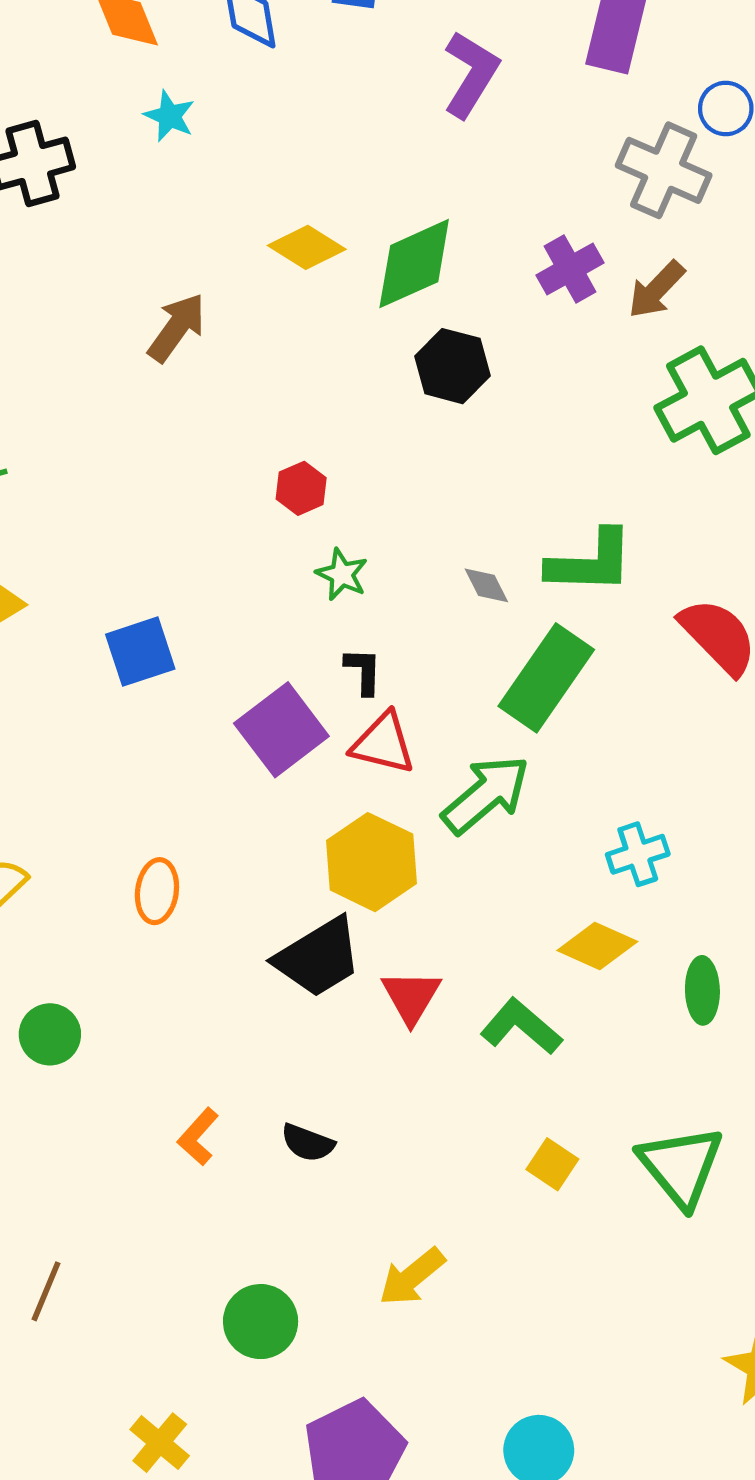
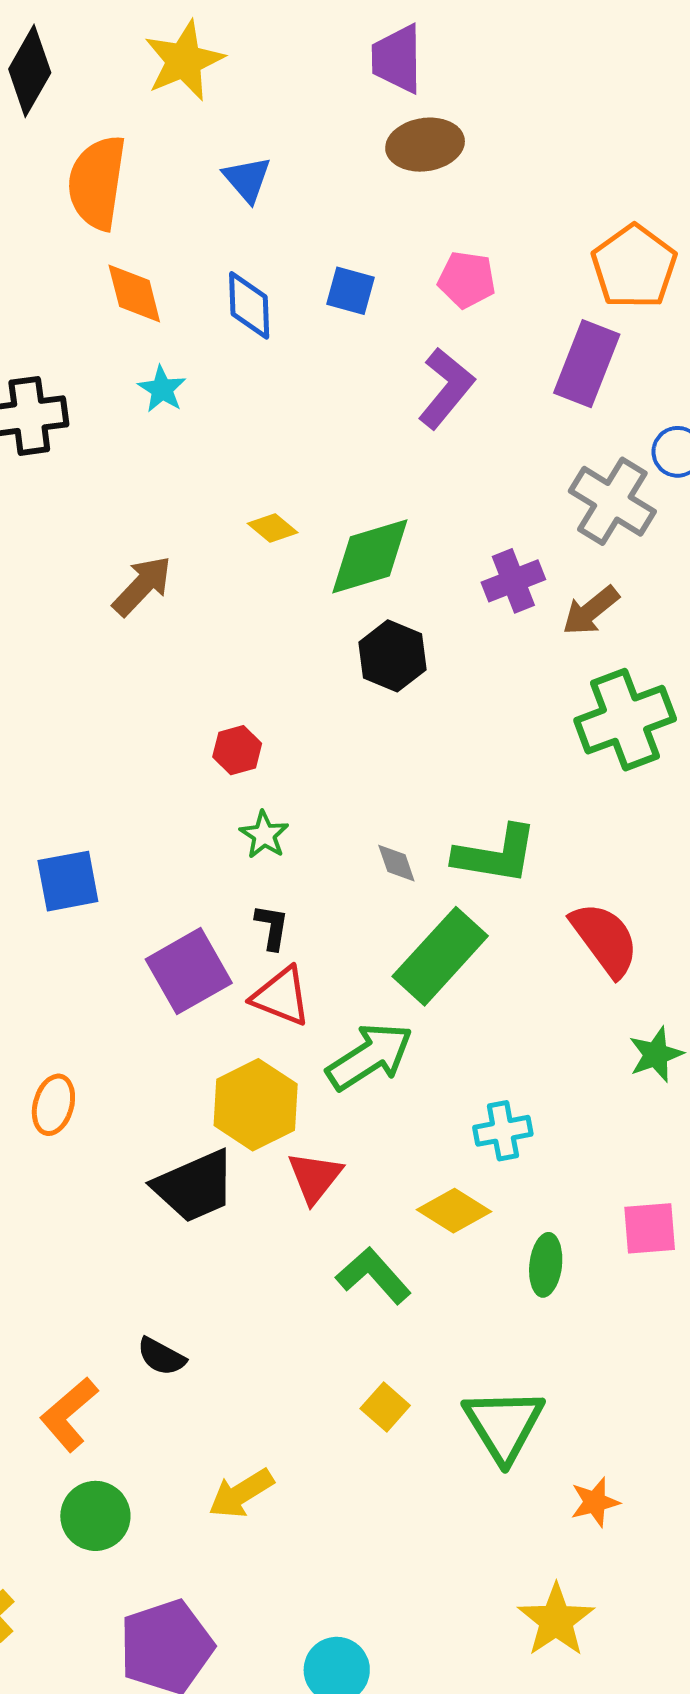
yellow diamond: (307, 247) -> (273, 528), size x0.7
red triangle: (411, 997) -> (315, 1177), moved
orange L-shape: (198, 1137) -> (69, 1414), moved, size x1.4

